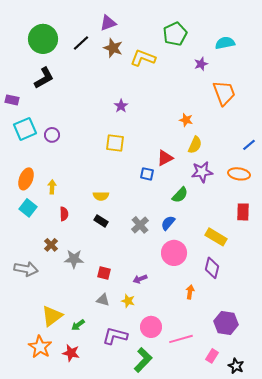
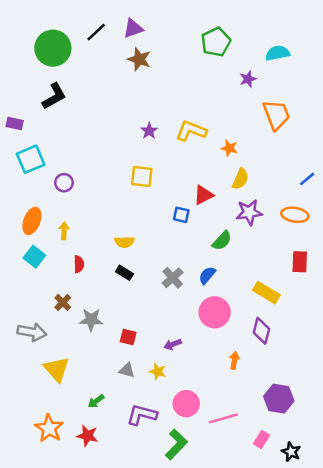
black line: (81, 43) -> (96, 32), moved
yellow L-shape: (143, 58) -> (191, 131), moved
purple circle: (52, 135) -> (64, 183), moved
yellow triangle: (52, 316) -> (57, 369), moved, turned -35

